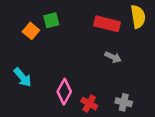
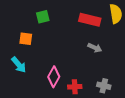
orange square: (31, 31) -> (26, 39), moved, turned -32
red cross: (89, 104) -> (75, 87), turned -32

